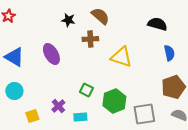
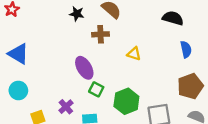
purple ellipse: (51, 54) -> (84, 68), moved
yellow triangle: (121, 57) -> (134, 54), size x0.6

